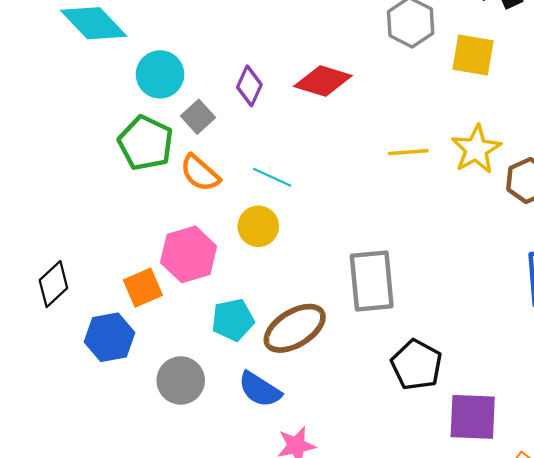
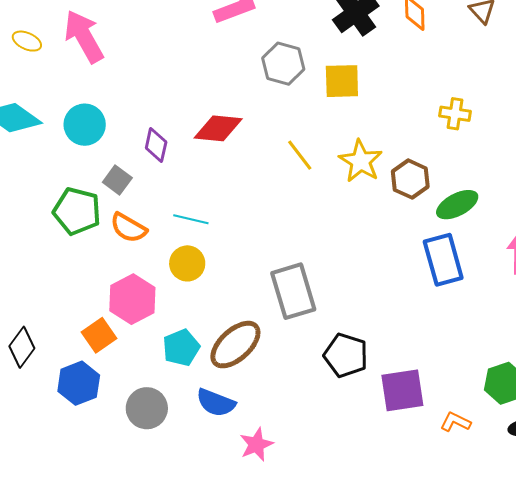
cyan circle: (160, 74) -> (85, 125), moved
yellow line: (408, 152) -> (300, 155), moved, turned 68

